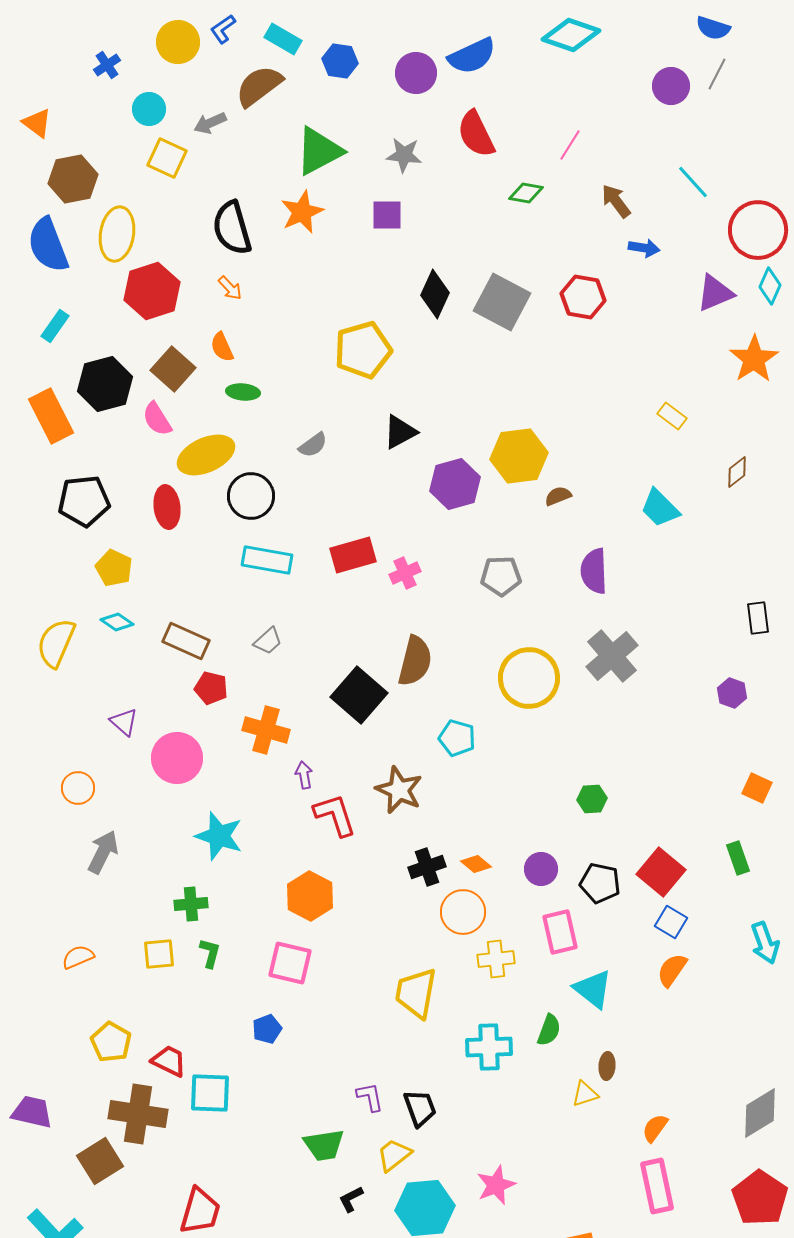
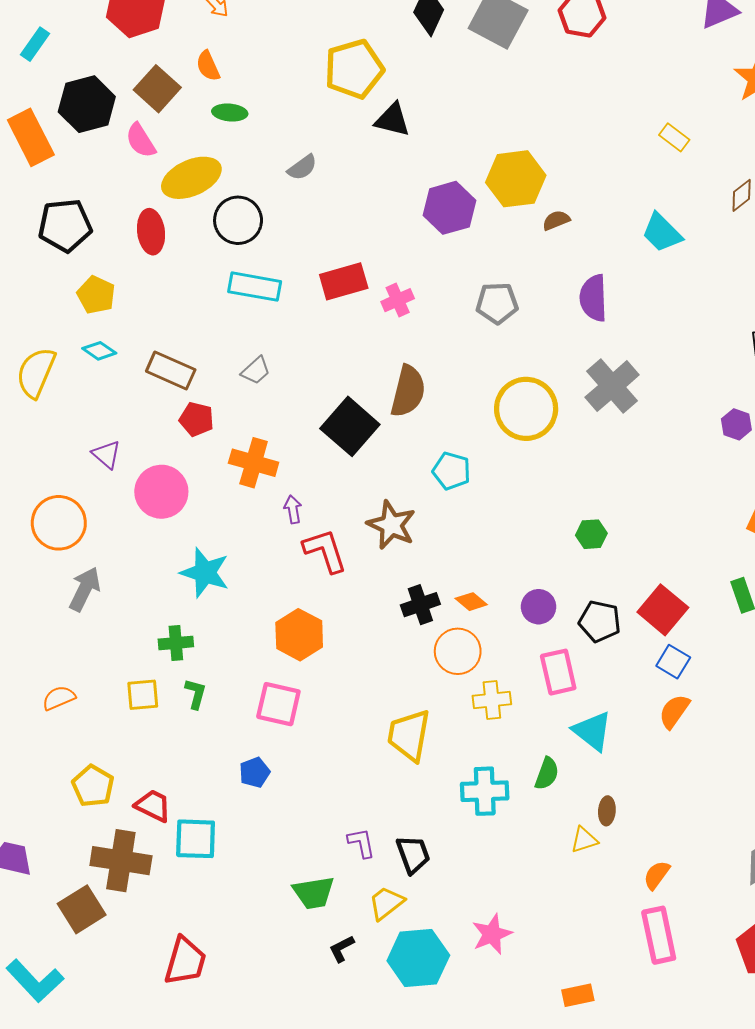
black triangle: (400, 432) -> (392, 120), moved, turned 42
orange circle: (78, 788) -> (59, 523), size x1.6

